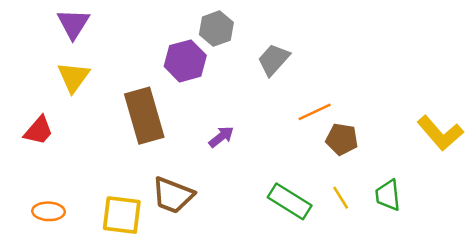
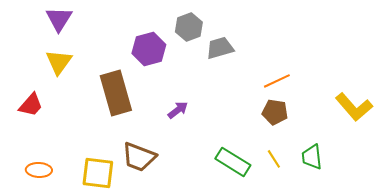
gray hexagon: (216, 29) -> (189, 27), moved
gray trapezoid: (274, 60) -> (220, 48), turned 32
orange line: (315, 112) -> (277, 81), moved

